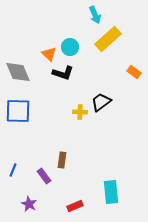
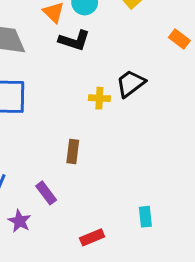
brown rectangle: (62, 160) -> (73, 151), moved
cyan rectangle: (111, 192) -> (145, 217), size x0.6
purple star: (29, 204) -> (19, 221), moved

